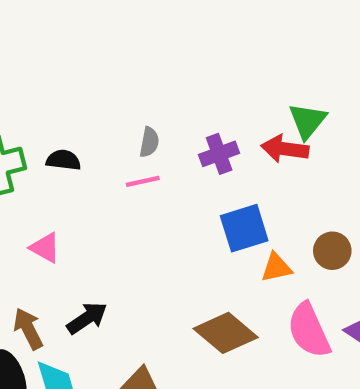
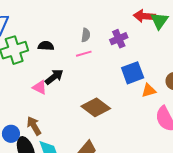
red arrow: (285, 149) -> (144, 16), moved
black arrow: (87, 318) -> (54, 77), moved
brown diamond: (226, 333) -> (96, 107), moved

